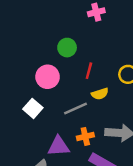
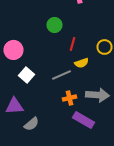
pink circle: (48, 77) -> (14, 50), moved
purple triangle: (58, 146) -> (14, 106), moved

